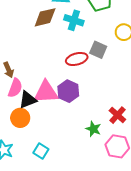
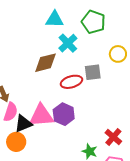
brown diamond: (45, 17) -> (45, 63), moved
cyan cross: (74, 20) -> (68, 43), turned 30
gray square: (98, 50) -> (93, 72), turned -30

